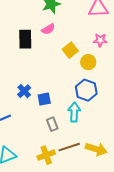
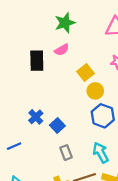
yellow circle: (88, 62) -> (95, 91), moved
blue square: (44, 99) -> (57, 126), turned -32
cyan arrow: (74, 112) -> (101, 153), moved, turned -30

